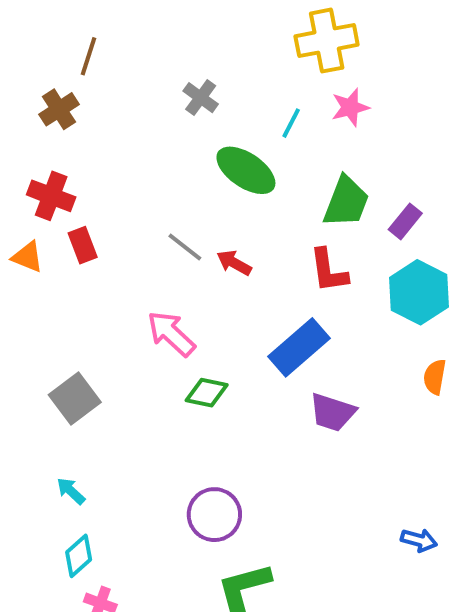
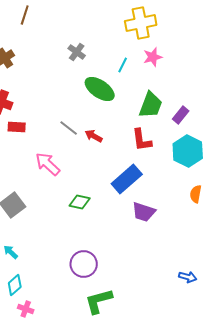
brown line: (89, 56) -> (25, 15), moved
red rectangle: (83, 245) -> (17, 127), turned -66
pink arrow: (171, 334) -> (48, 164), moved

